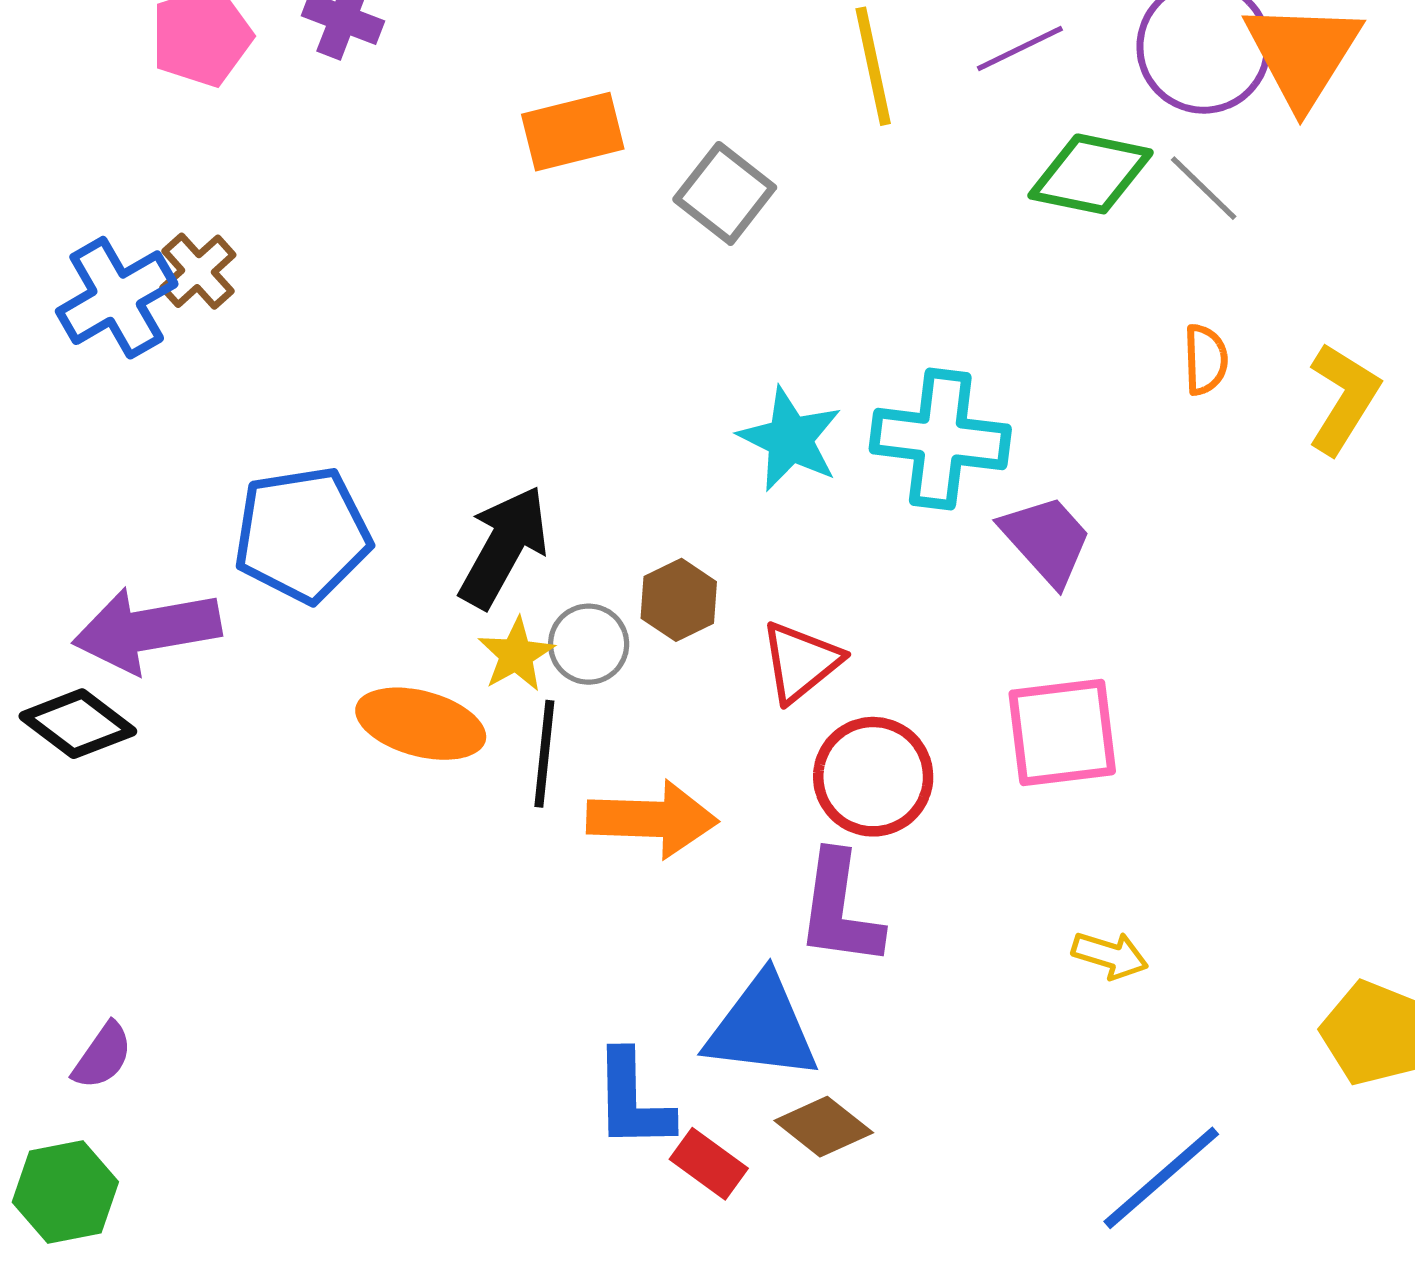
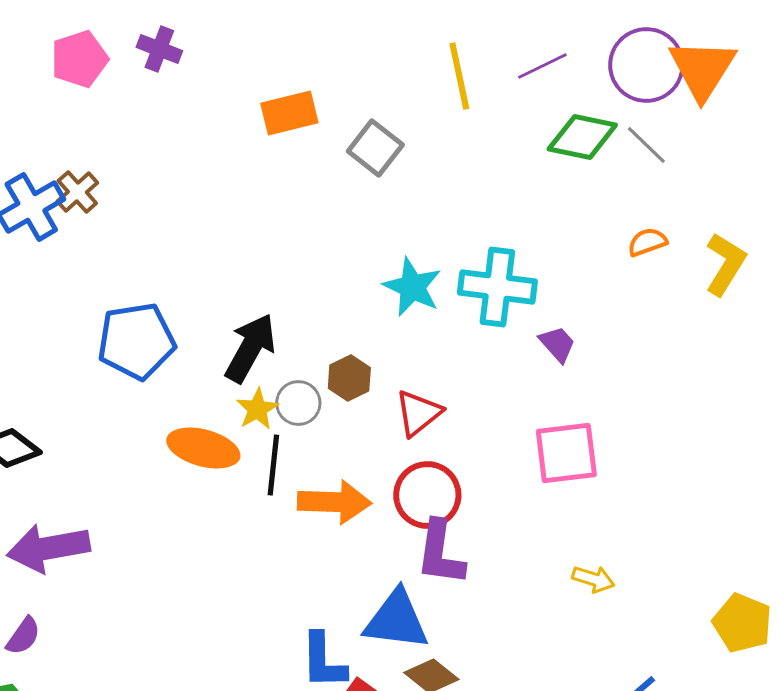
orange semicircle: (1205, 360) -> (647, 242), turned -108
purple trapezoid: (1046, 540) -> (557, 344), size x0.7
purple arrow: (147, 630) -> (48, 548), moved
red circle: (873, 777) -> (427, 495), moved

